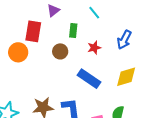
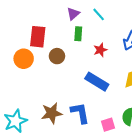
purple triangle: (53, 10) -> (73, 14), moved
brown circle: (60, 51) -> (57, 56), moved

